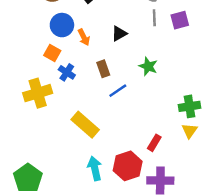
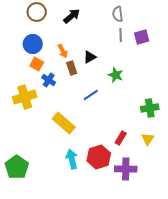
blue circle: (62, 25) -> (33, 44), moved
black triangle: (119, 34) -> (90, 57), moved
brown rectangle: (103, 69) -> (72, 68), moved
yellow triangle: (189, 131) -> (148, 139), moved

